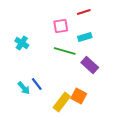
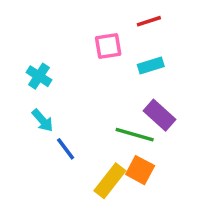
green line: (65, 51) -> (135, 135), moved
cyan arrow: (24, 88) -> (43, 120), moved

